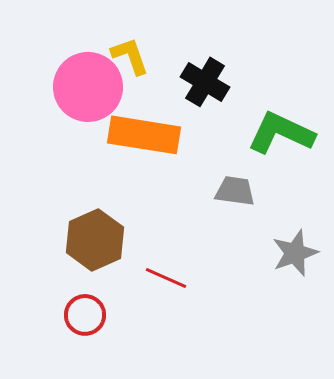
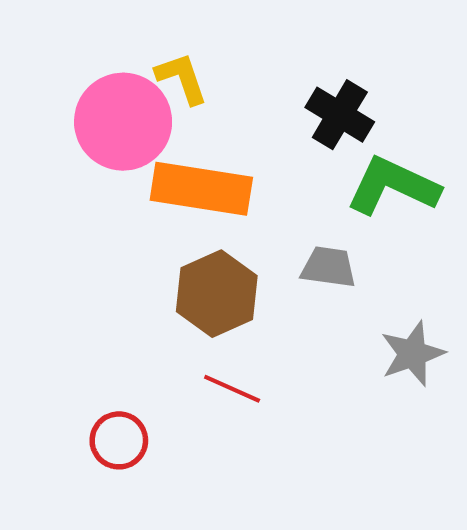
black cross: (205, 82) -> (340, 115), moved
brown hexagon: (95, 240) -> (217, 294), moved

